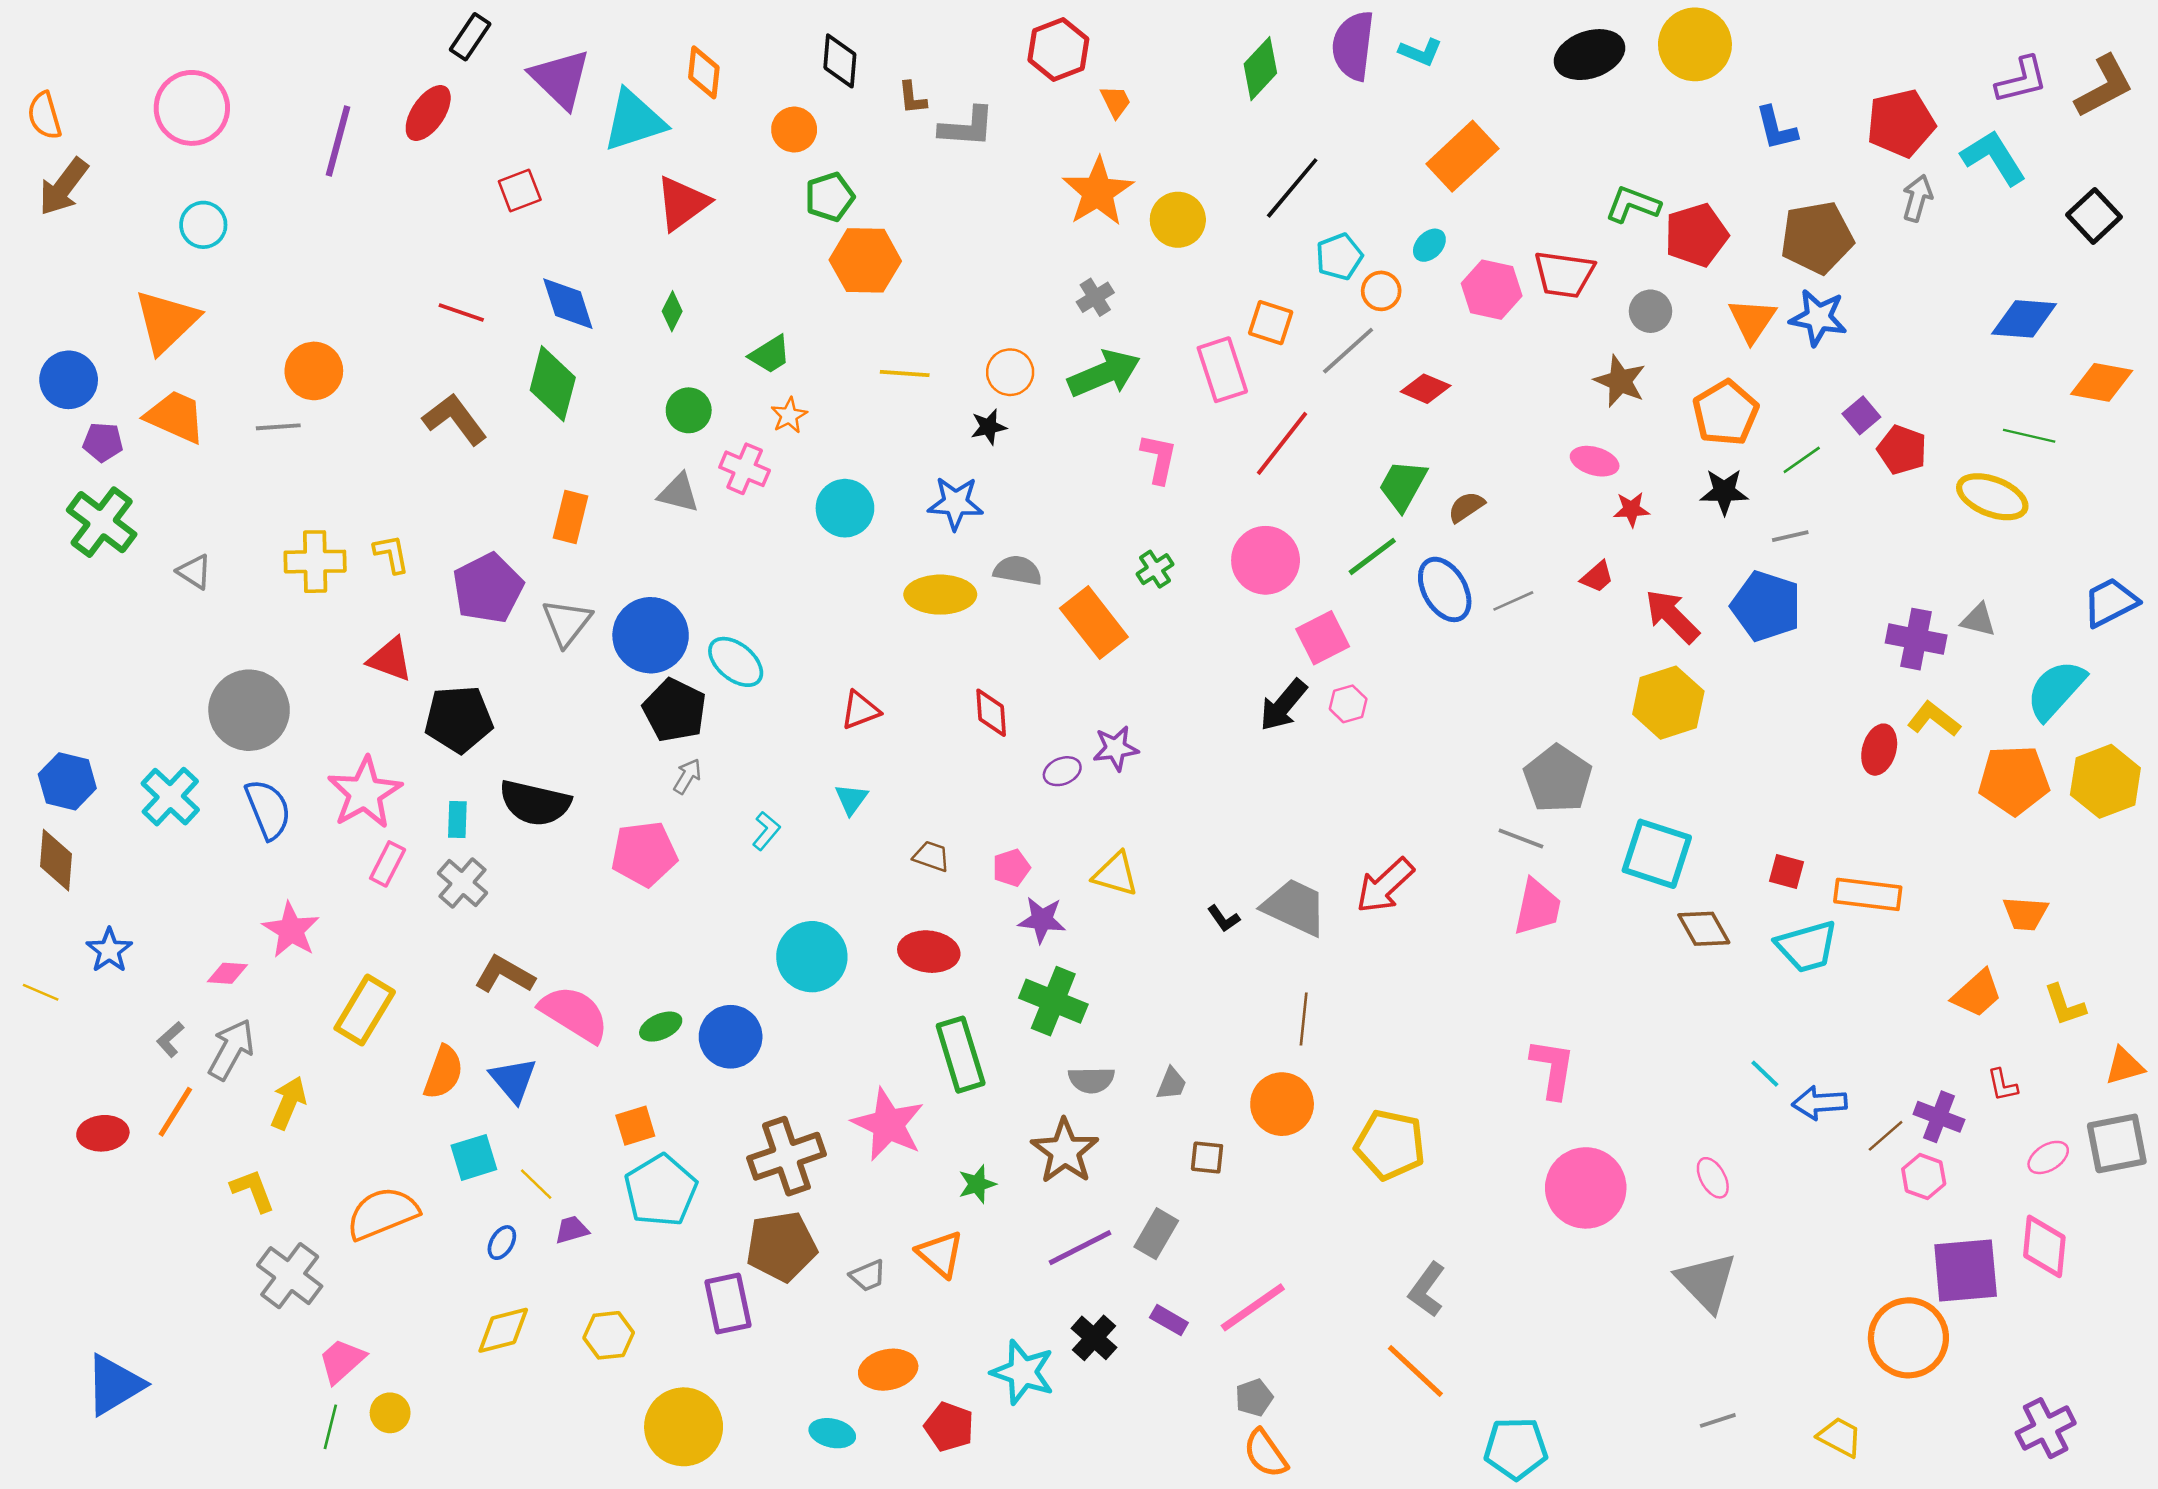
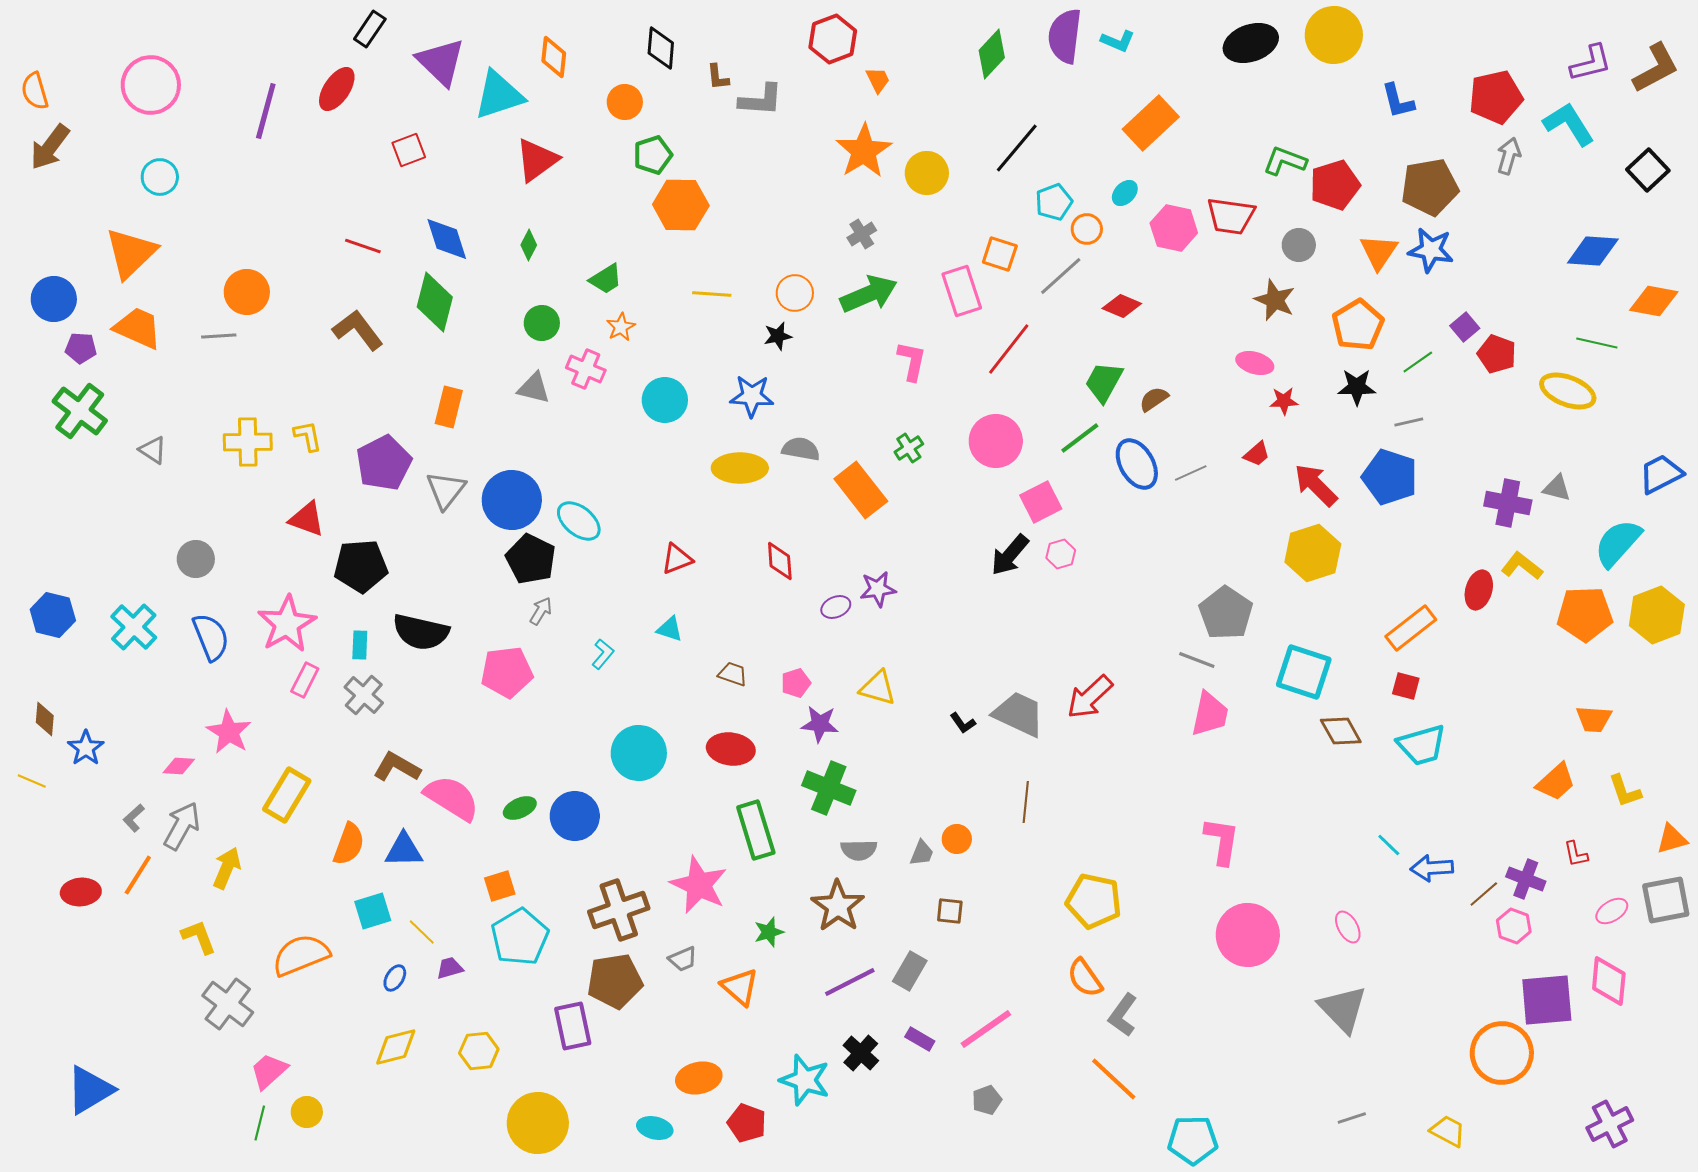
gray circle: (249, 710) -> (196, 559), size x0.6
cyan triangle: (851, 799) -> (670, 629), turned -48
brown diamond: (56, 860) -> (45, 719), moved, size x0.7
orange rectangle: (1868, 894) -> (1411, 628), moved, turned -45
blue triangle: (513, 1080) -> (404, 850), turned -51
orange circle: (1282, 1104) -> (957, 839), moved, size x0.6
gray trapezoid: (868, 1276) -> (683, 959), moved
orange semicircle: (1266, 1453) -> (1085, 978), moved

